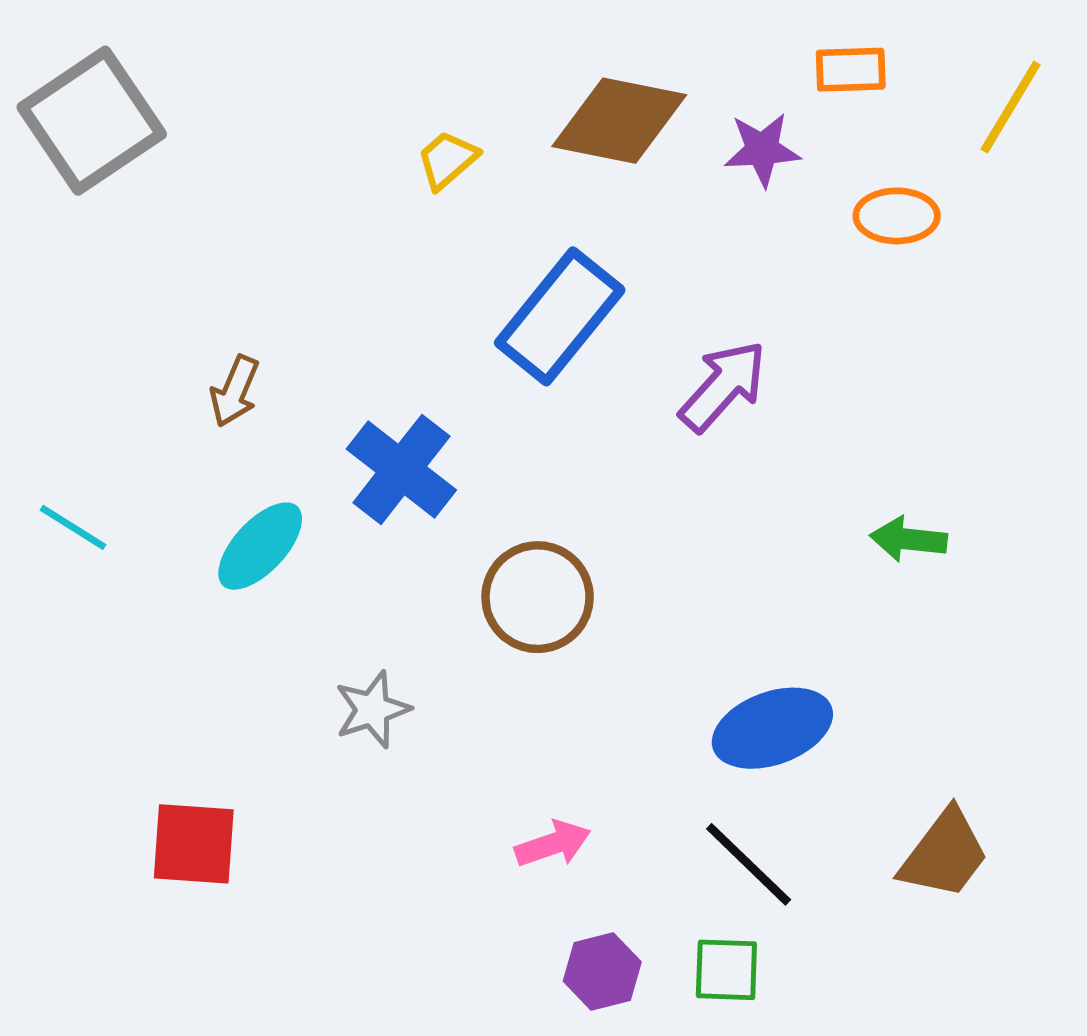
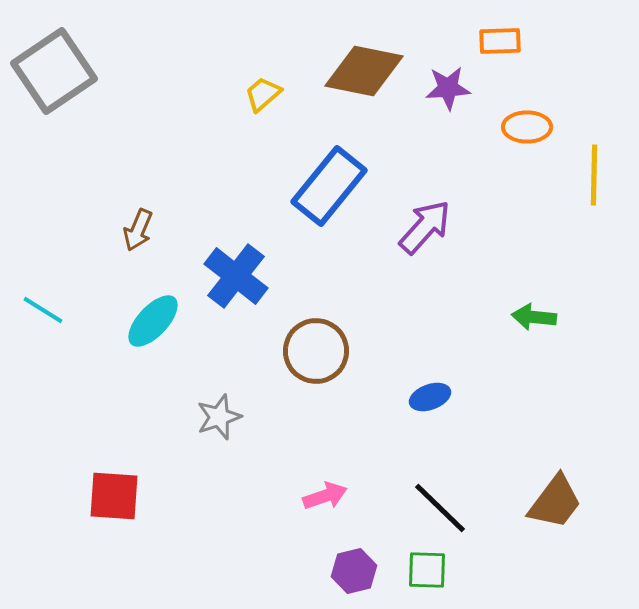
yellow line: (1011, 107) -> (594, 175), moved, turned -30
blue ellipse: (772, 728) -> (430, 397), moved, size x0.6

